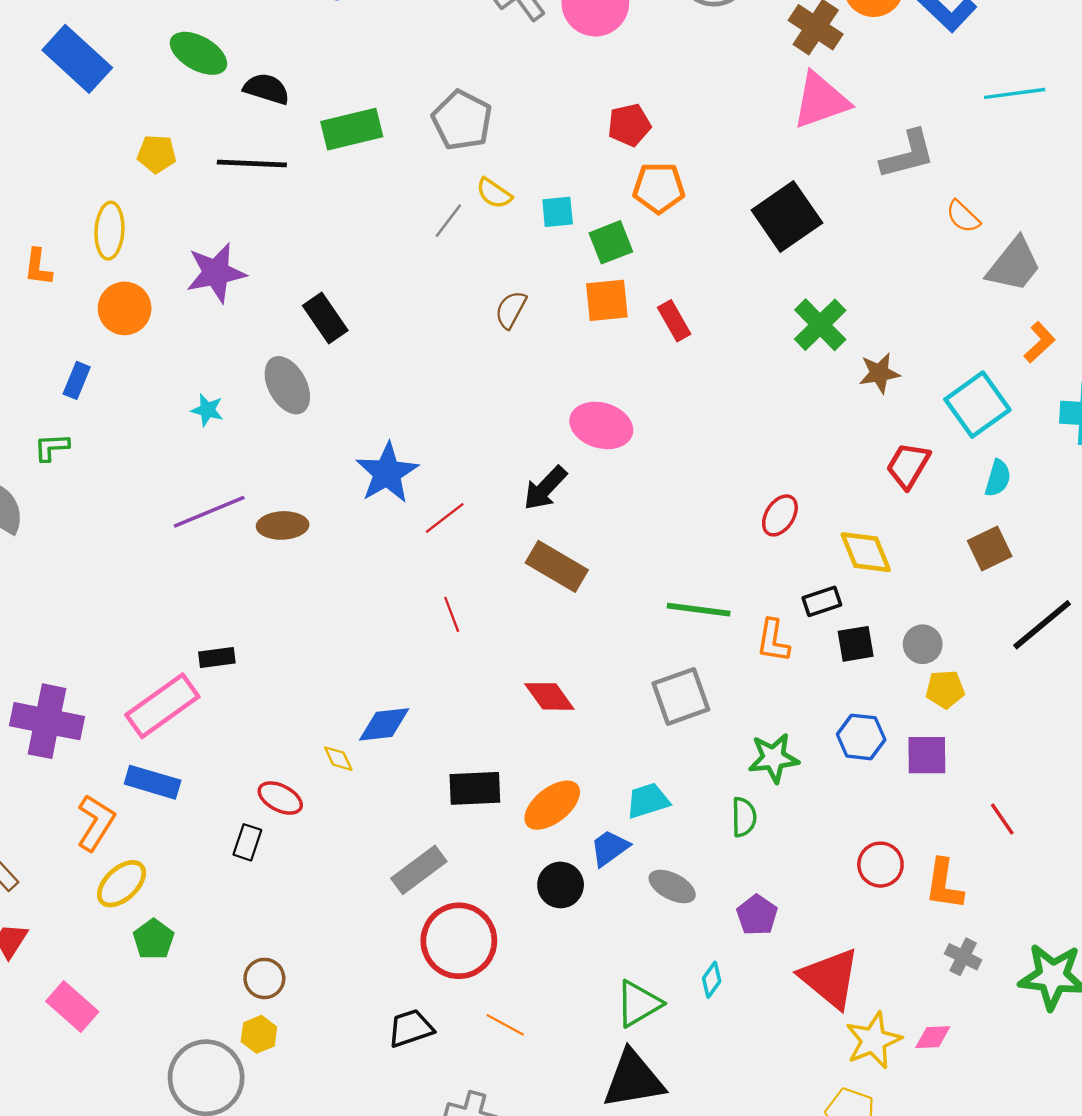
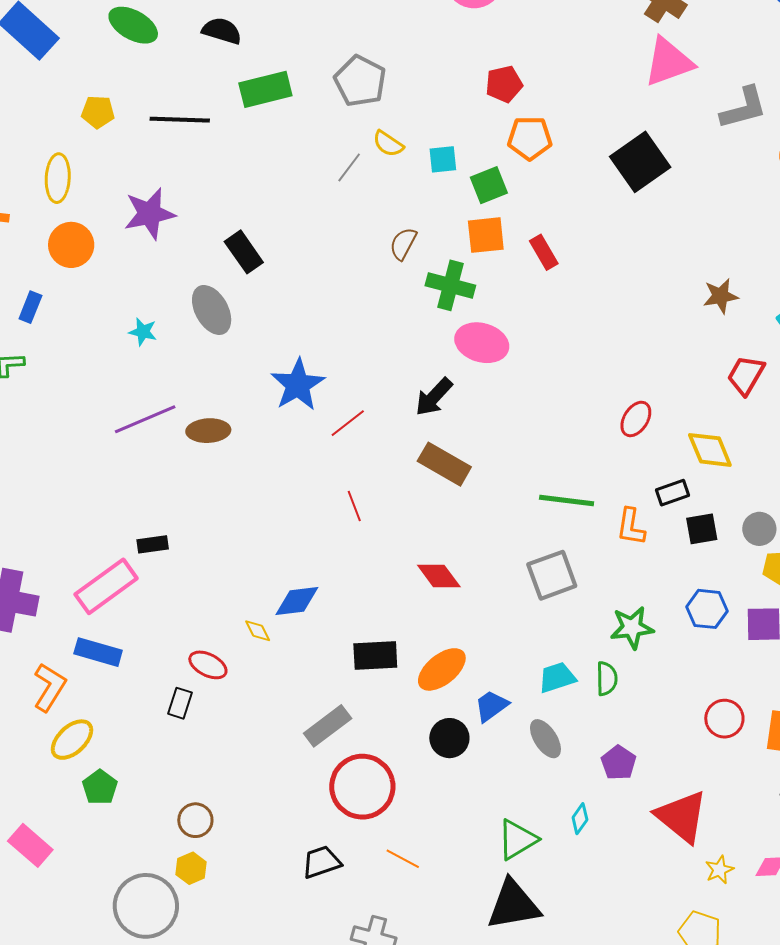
black semicircle: (267, 89) -> (222, 31), moved
green cross: (820, 325) -> (450, 285), moved, turned -30
cyan trapezoid: (648, 801) -> (557, 677), moved
gray ellipse: (672, 887) -> (545, 739), turned 30
yellow star: (873, 1040) -> (719, 870), size x0.6

